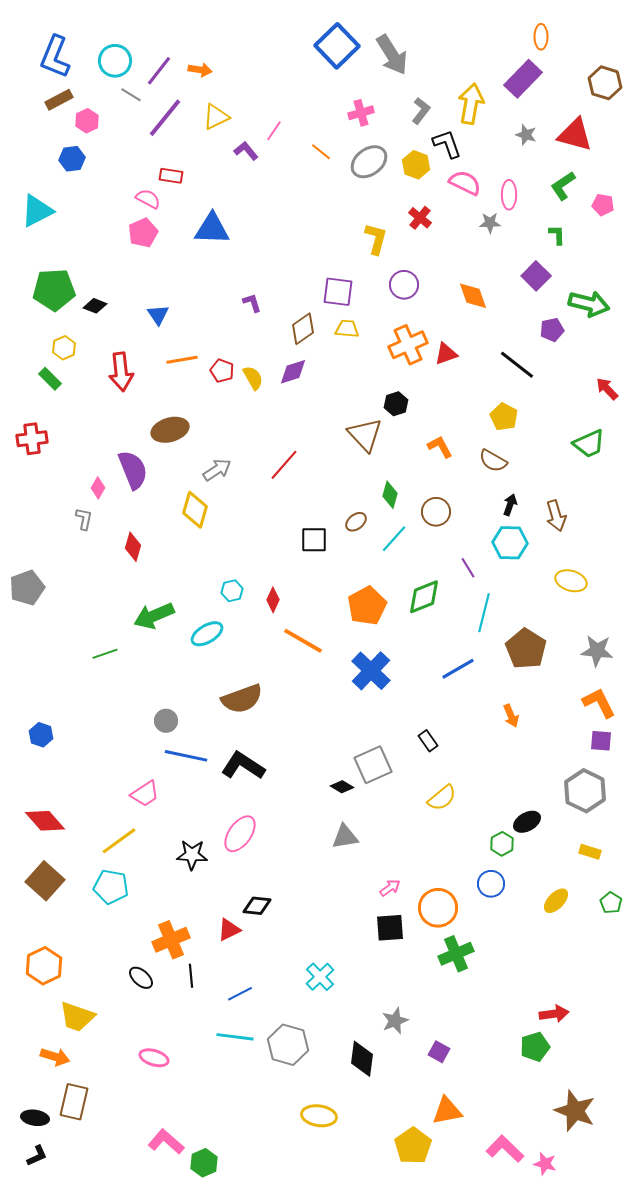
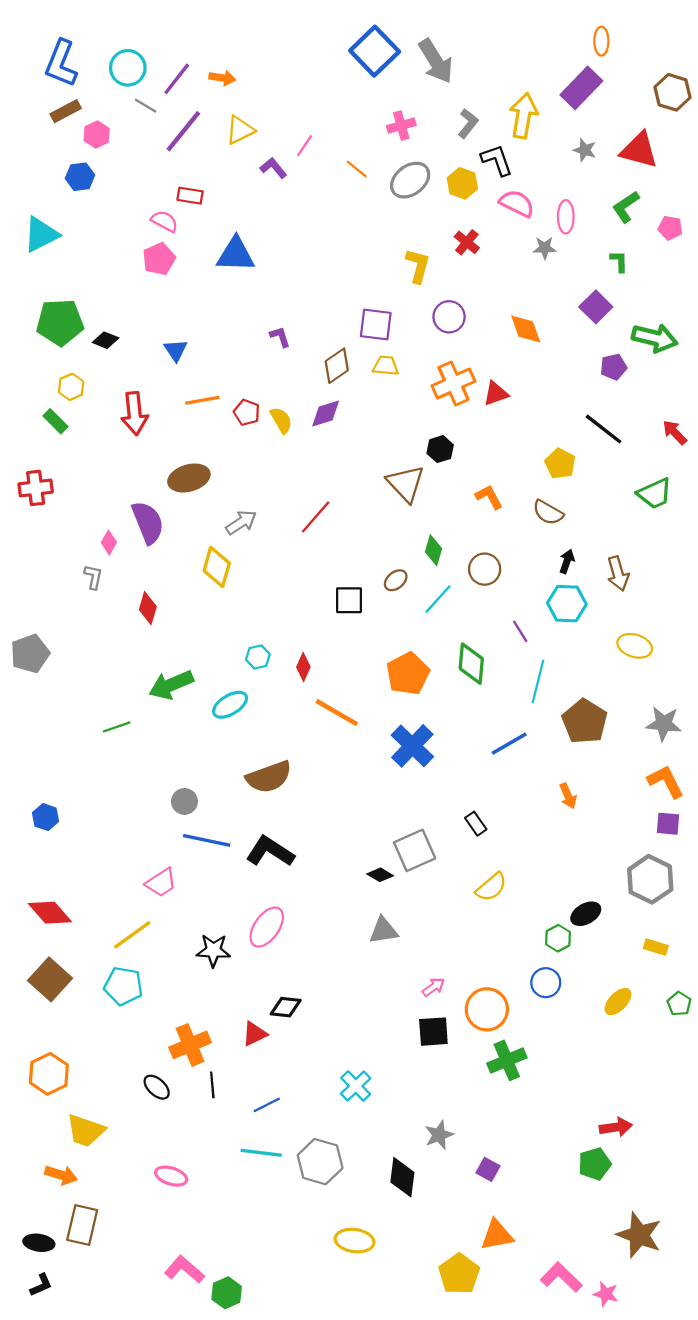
black line: (517, 365) -> (604, 429), moved
green diamond: (424, 597) -> (471, 664), turned -63

